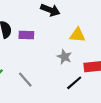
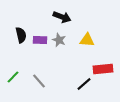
gray star: (64, 57) -> (59, 40), moved

